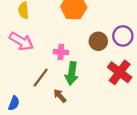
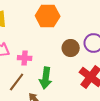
pink cross: (61, 52) -> (25, 58), moved

